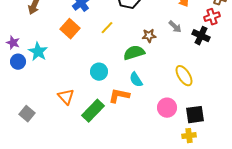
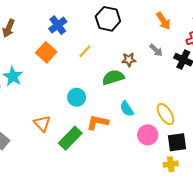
yellow ellipse: (184, 76) -> (165, 114), moved
cyan semicircle: (136, 80) -> (127, 109), moved

